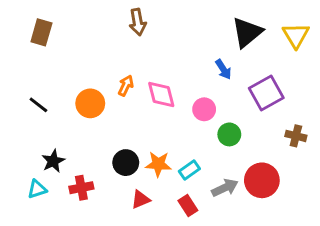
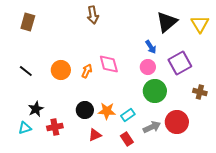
orange arrow: (126, 86) -> (87, 71), moved
pink circle: (204, 109) -> (148, 67), moved
green circle: (229, 134) -> (155, 91), size x1.5

